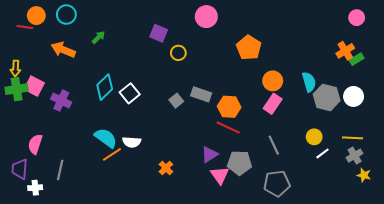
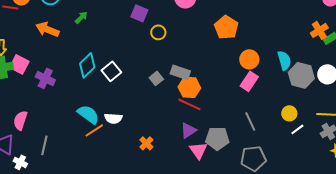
orange hexagon: (229, 107) -> (189, 87), moved
red line: (228, 128) -> (189, 104), moved
white cross: (35, 188) -> (20, 162), turned 32

